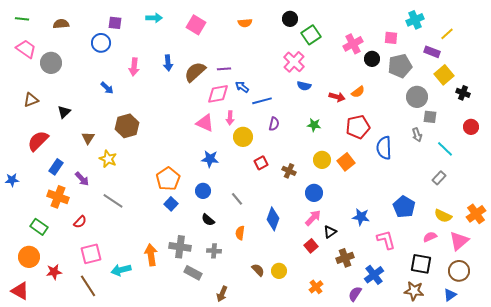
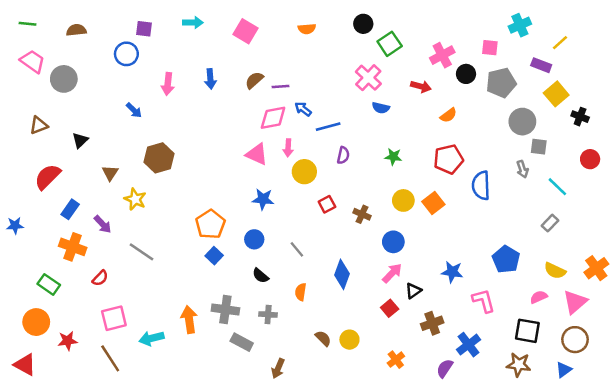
brown semicircle: (195, 72) -> (254, 80), moved, size x0.7
red arrow: (337, 97) -> (421, 86), moved

